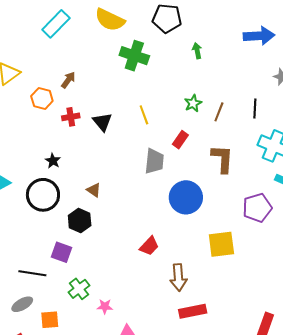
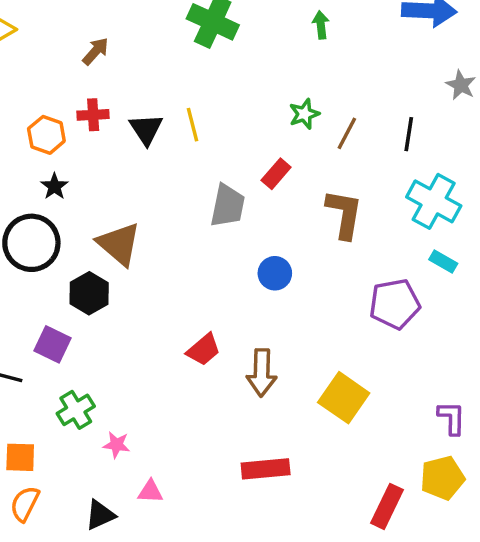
orange hexagon: (42, 98) -> (46, 135), moved
yellow line: (144, 115) -> (193, 125), moved
brown triangle: (94, 190) -> (119, 244), size x1.8
blue circle: (186, 197) -> (275, 273), size x0.6
yellow square: (221, 244) -> (344, 398), moved, turned 36
brown arrow: (178, 277) -> (262, 373), moved

